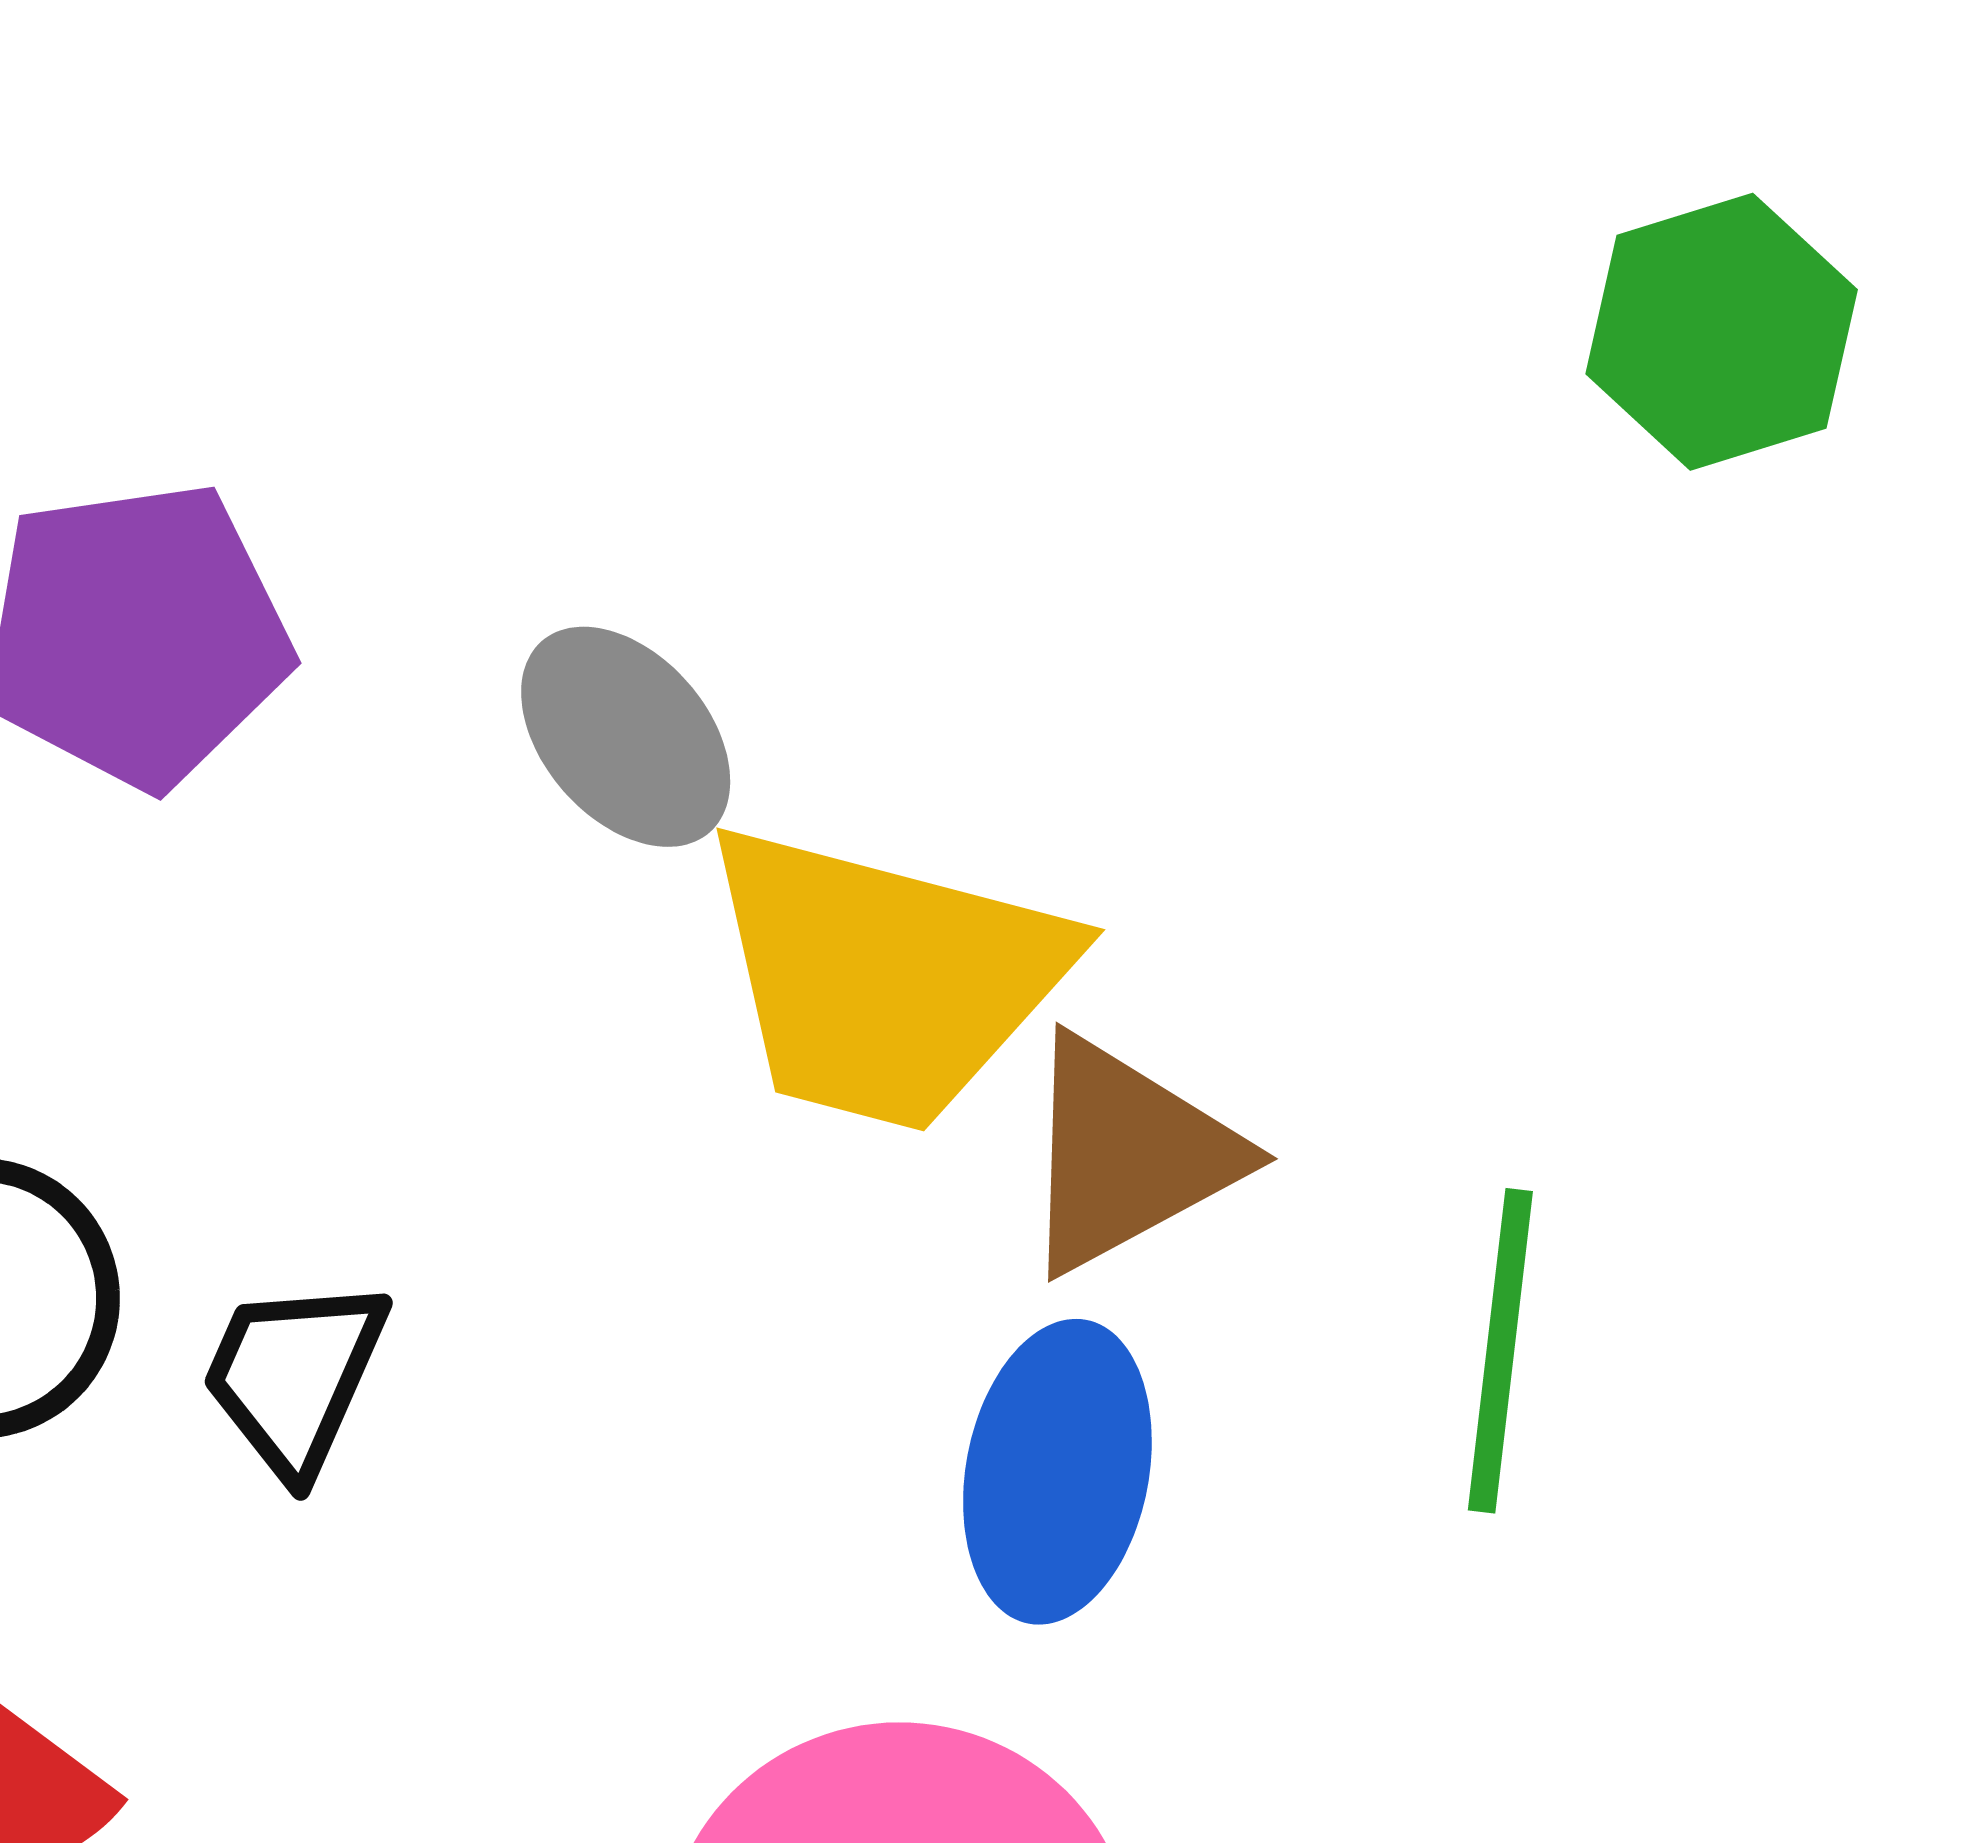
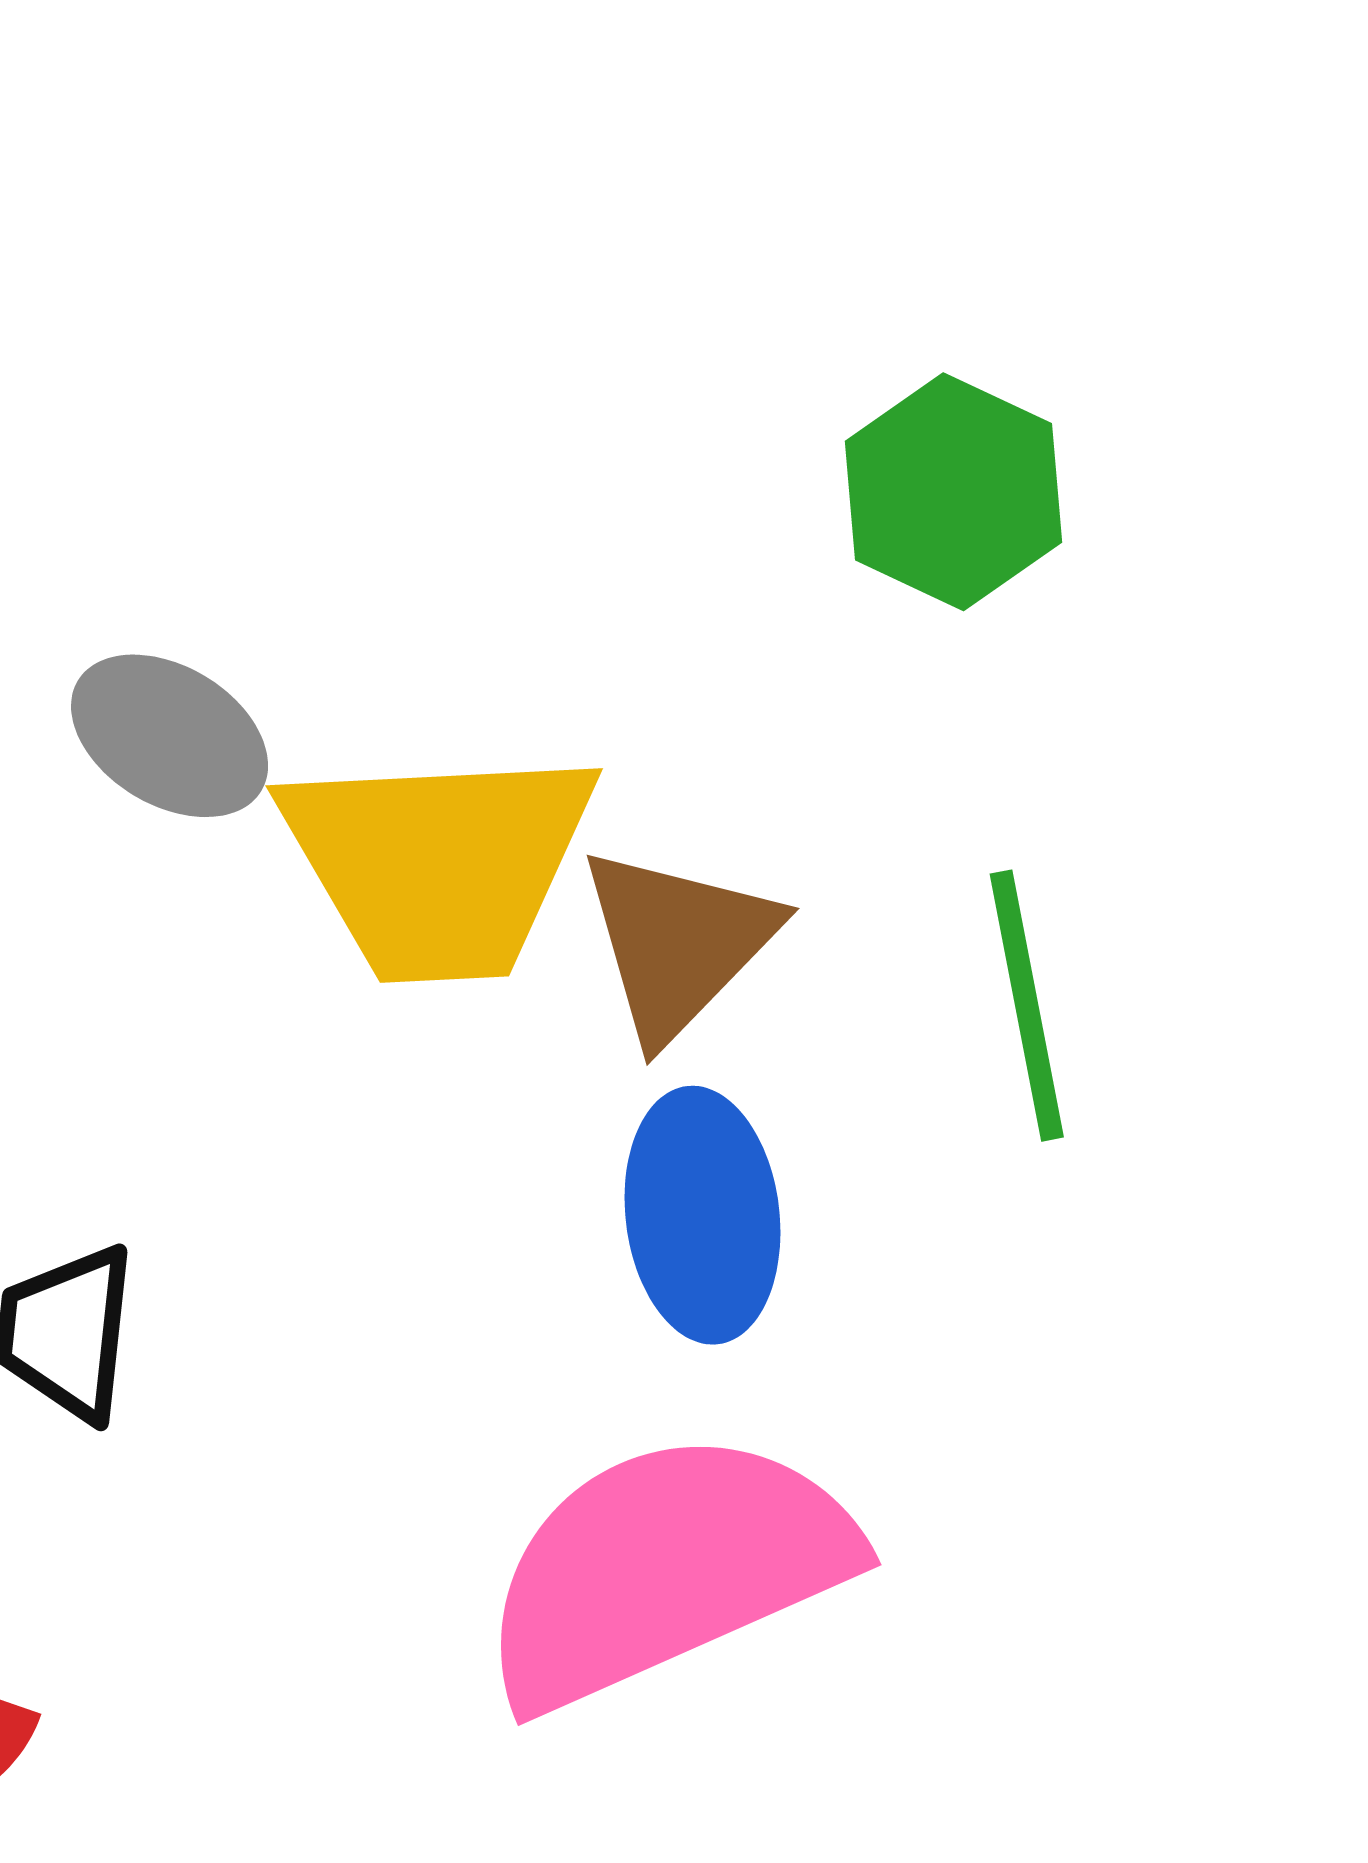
green hexagon: (1722, 332) -> (953, 492), moved

